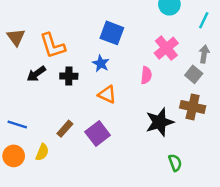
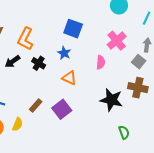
orange L-shape: (53, 46) -> (25, 39), turned 45
black cross: (69, 76) -> (39, 63), turned 32
black star: (160, 122) -> (111, 100), turned 30

